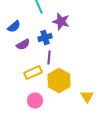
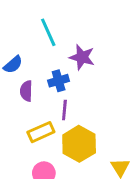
purple semicircle: (23, 44) -> (26, 91), turned 120

